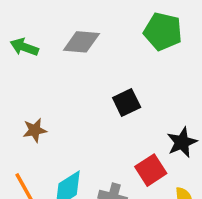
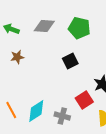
green pentagon: (163, 31) -> (79, 28), moved
brown star: (35, 130) -> (17, 57), moved

